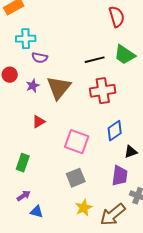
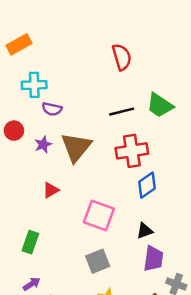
red semicircle: (117, 17) -> (122, 57), moved
blue diamond: (115, 131) -> (147, 185), moved
black triangle: (131, 152) -> (145, 231), moved

